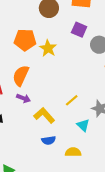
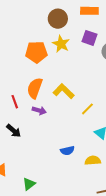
yellow star: (48, 48) -> (61, 44), moved
yellow L-shape: (44, 115) -> (64, 91), moved

